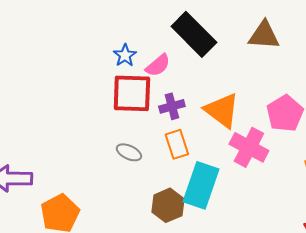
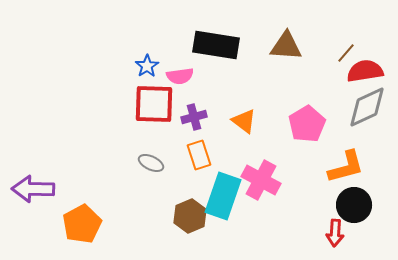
black rectangle: (194, 34) -> (216, 45), turned -36
pink semicircle: (158, 65) -> (180, 76), turned 32
orange triangle: (222, 110) -> (244, 121), size x0.7
pink cross: (249, 147) -> (261, 180), moved

